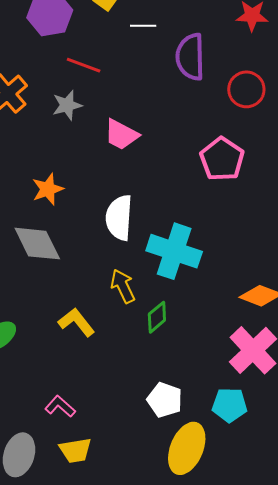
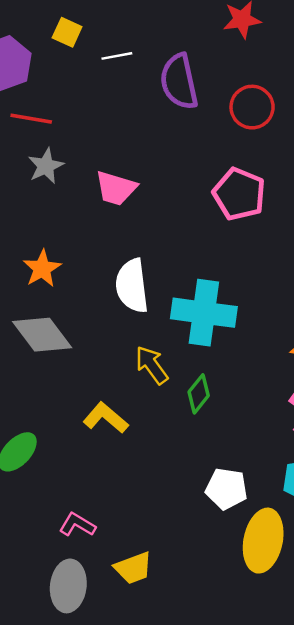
red line: (84, 65) -> (31, 119), moved
pink L-shape: (60, 406) -> (77, 525), moved

